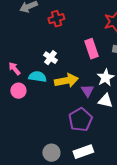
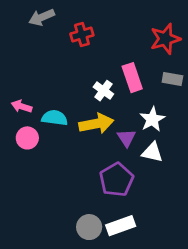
white cross: (50, 58) -> (103, 91), moved
pink arrow: (14, 69) -> (22, 106), turned -32
gray circle: (51, 153) -> (89, 227), moved

